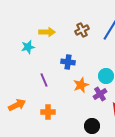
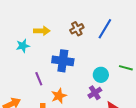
blue cross: (68, 62) -> (63, 61), size x1.5
orange star: (81, 85) -> (59, 96), moved

